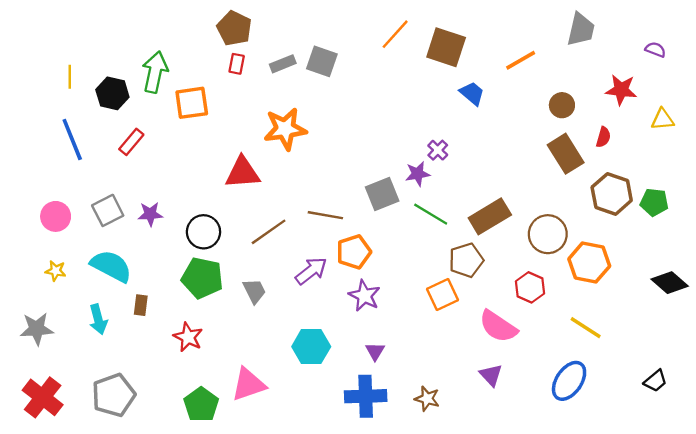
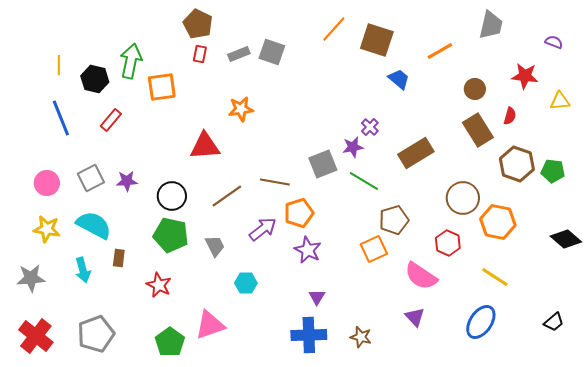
orange star: (285, 129) -> (241, 109), size x0.7
brown rectangle: (490, 216) -> (416, 153), moved
yellow star: (56, 271) -> (47, 229), size x1.5
cyan hexagon: (311, 347) -> (246, 283), moved, size x0.7

